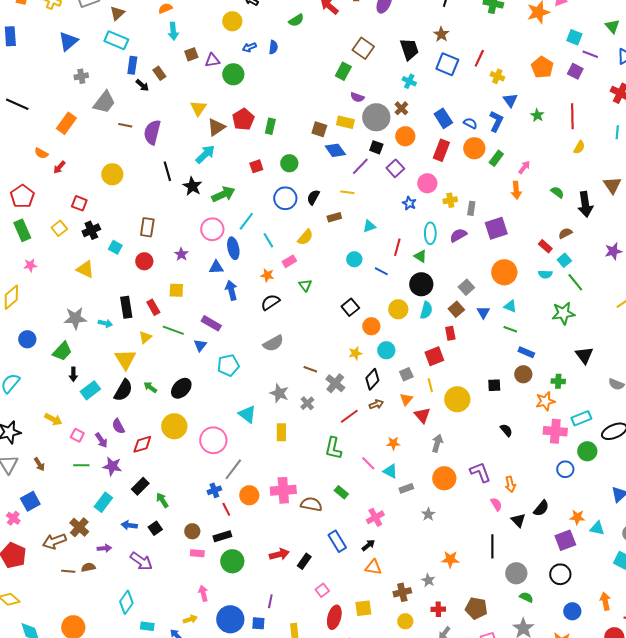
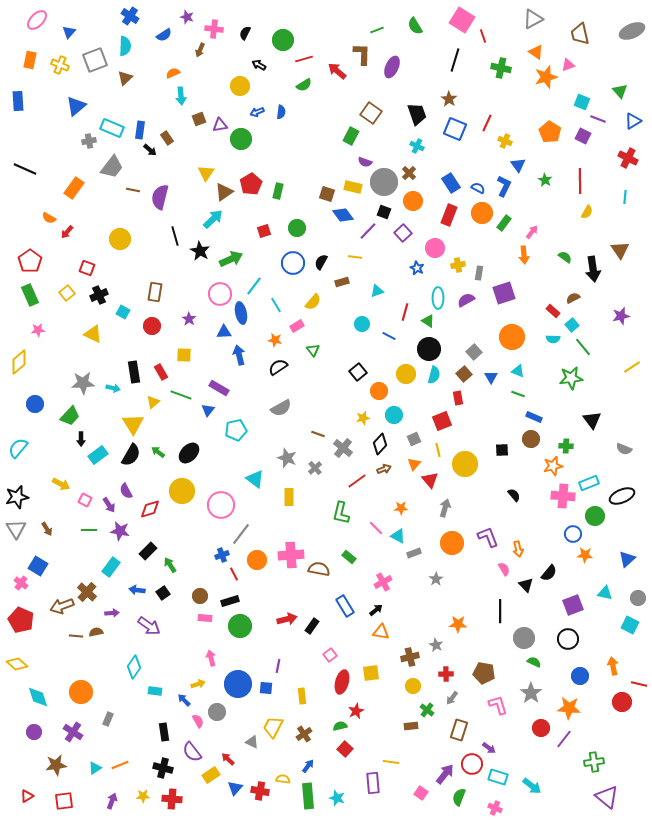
cyan rectangle: (116, 40) -> (112, 128), moved
blue square: (30, 501) -> (38, 566), turned -30
orange star: (577, 517) -> (585, 555), moved

